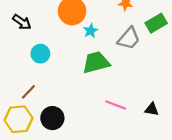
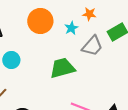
cyan star: (91, 31) -> (71, 28), moved

